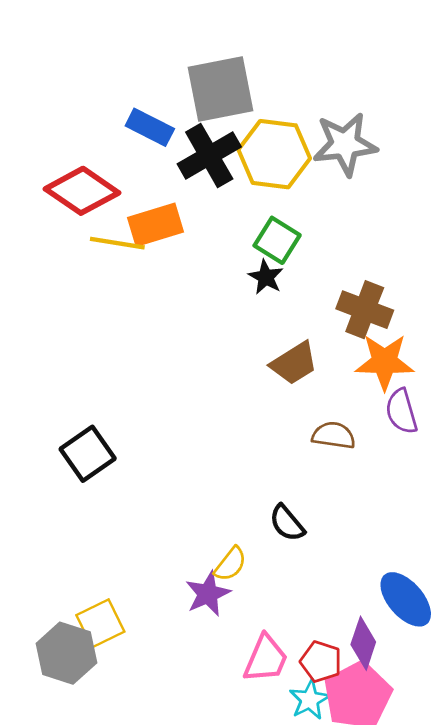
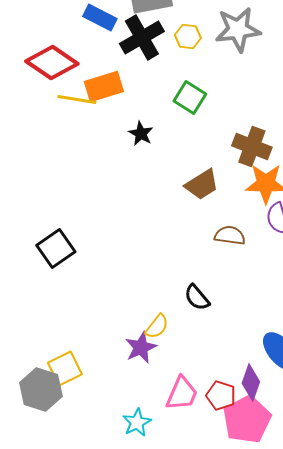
yellow hexagon: (274, 154) -> (188, 36), size x0.5
black star: (266, 277) -> (141, 134), moved
cyan star: (310, 700) -> (137, 422), moved

